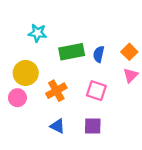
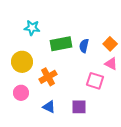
pink triangle: (130, 75) -> (111, 64), turned -48
pink square: (96, 91) -> (95, 81), moved
pink circle: (17, 98) -> (21, 93), moved

